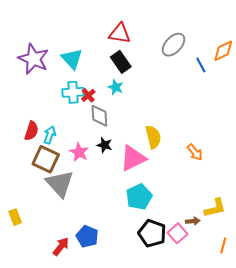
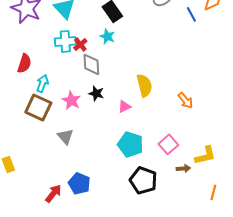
red semicircle: (31, 131) -> (24, 63), moved
pink triangle: (133, 158) -> (124, 106), size x0.5
gray triangle: (60, 184) -> (65, 136), moved, size x0.6
cyan pentagon: (139, 197) -> (130, 144), turned -30
pink square: (178, 233) -> (168, 144), moved

